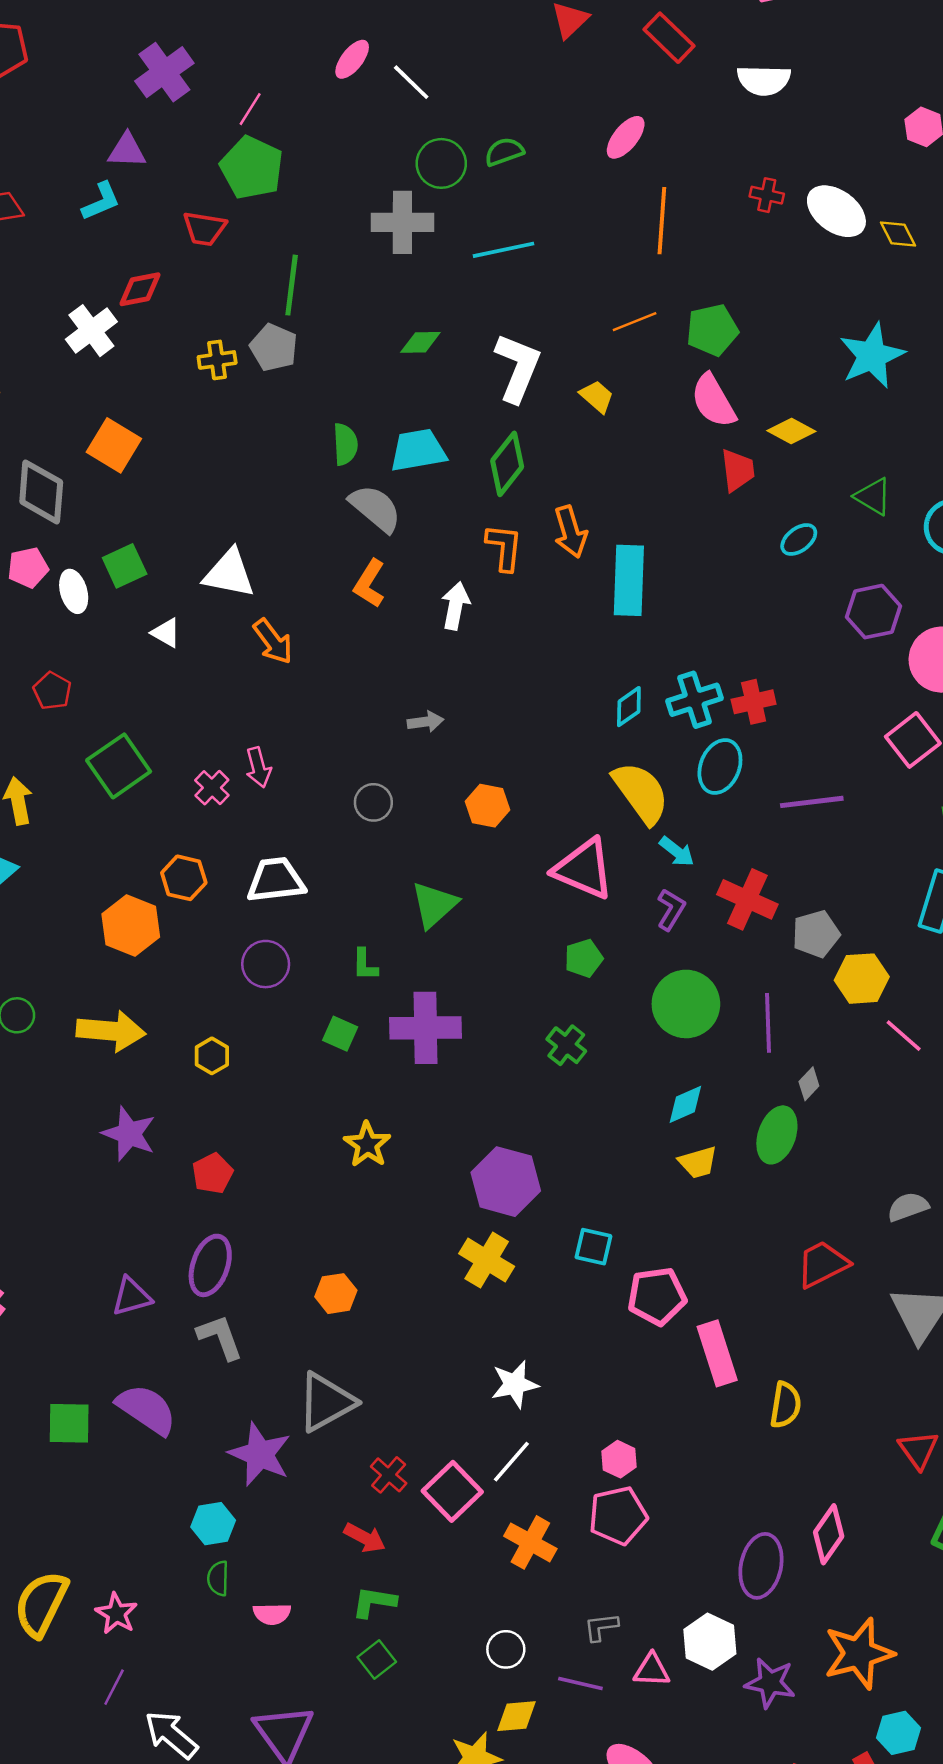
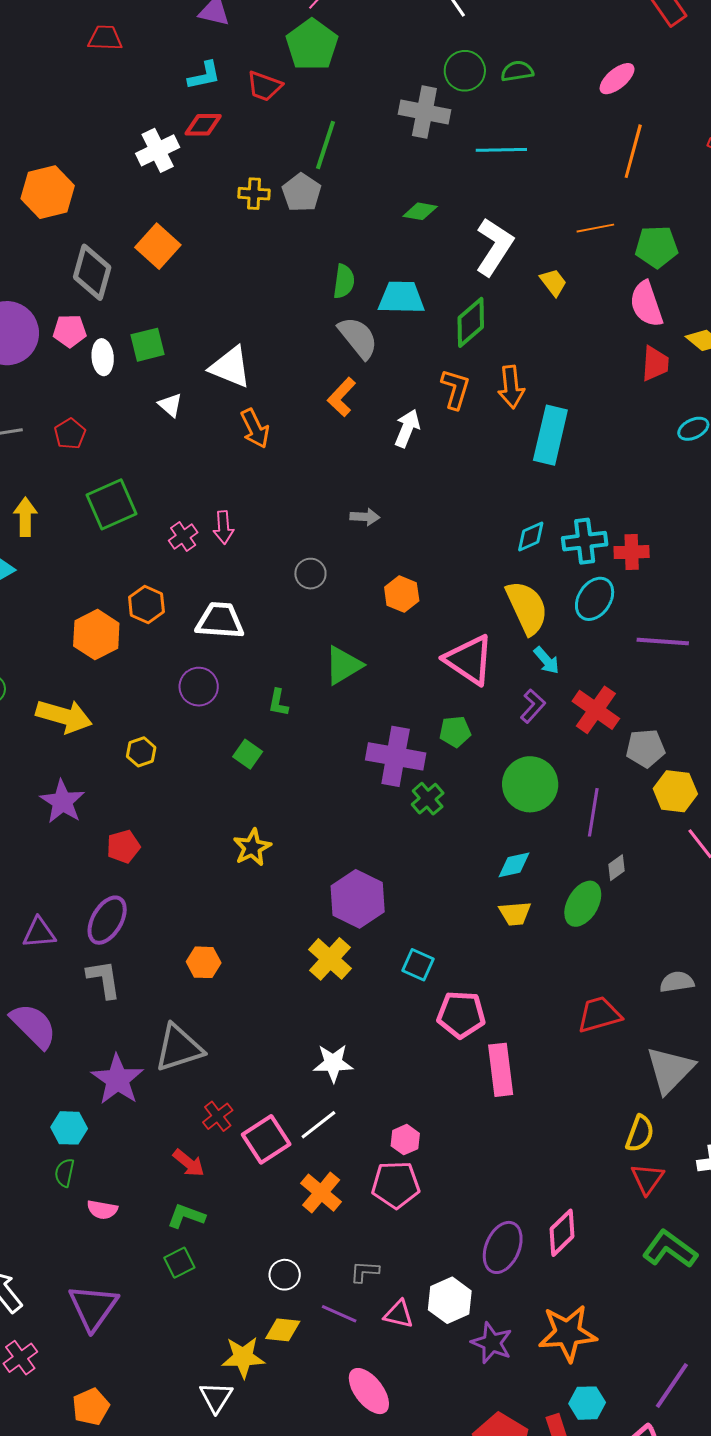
cyan L-shape: (101, 201) -> (204, 76), moved
purple cross: (425, 1028) -> (396, 756), moved
yellow semicircle: (786, 1405) -> (640, 1134), moved

